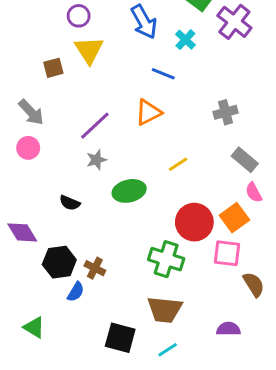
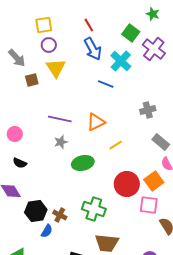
cyan cross: (185, 40) -> (121, 61), size x1.5
gray arrow: (31, 112) -> (17, 58), moved
orange triangle: (148, 112) -> (96, 122), moved
purple line: (95, 126) -> (60, 119), turned 55
black semicircle: (70, 203) -> (20, 163), moved
green cross: (166, 259) -> (94, 209), moved

